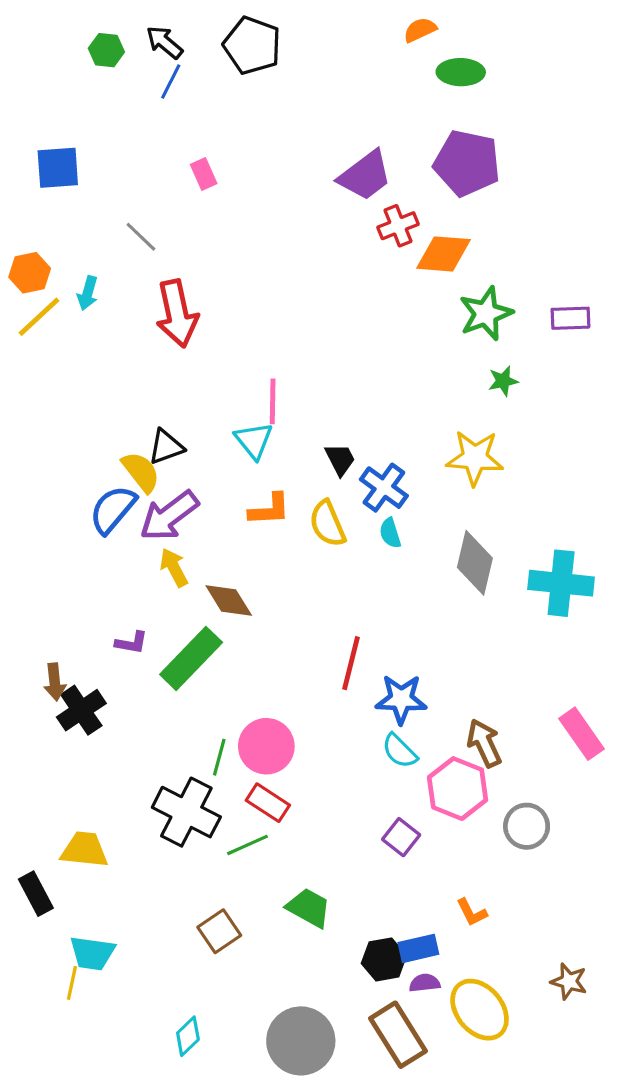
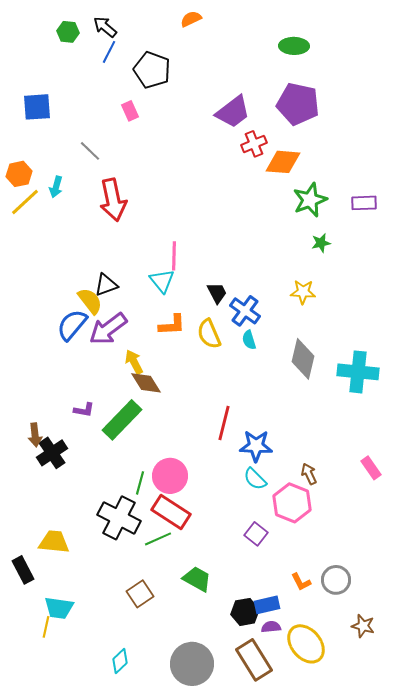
orange semicircle: (420, 30) -> (191, 19), moved
black pentagon: (252, 45) -> (152, 70), moved
yellow star: (475, 458) -> (303, 292), size x0.7
yellow arrow: (174, 568) -> (134, 362), moved
pink rectangle: (581, 734) -> (371, 468), size x0.7
brown arrow: (484, 743) -> (309, 474), size x0.7
red rectangle: (268, 803) -> (171, 512), size x1.4
gray circle: (527, 826) -> (336, 580), moved

